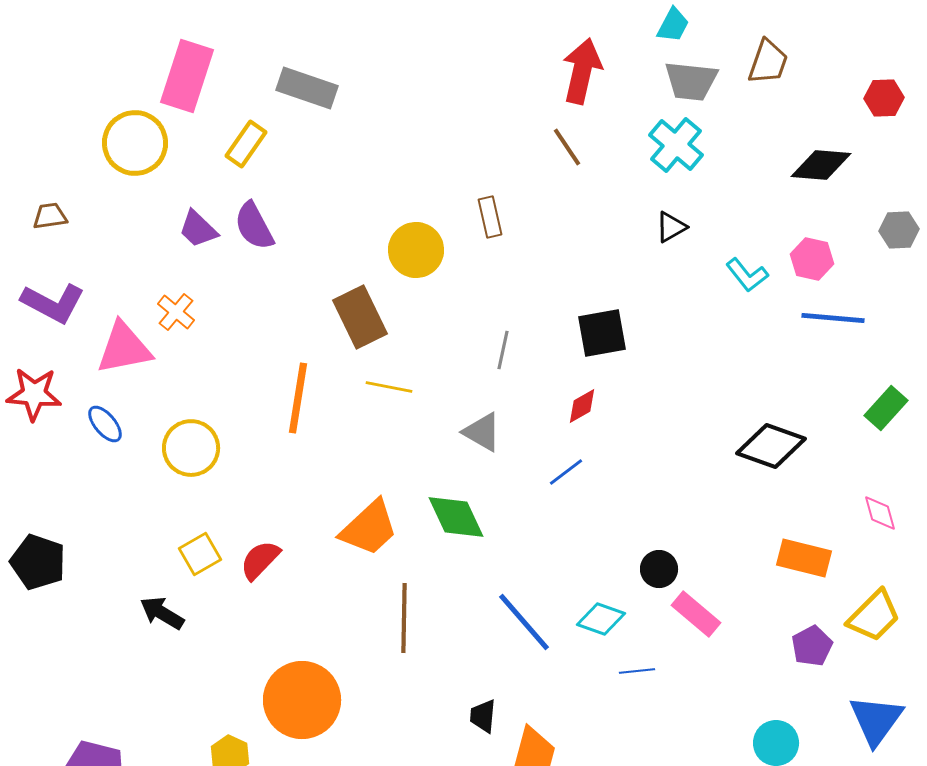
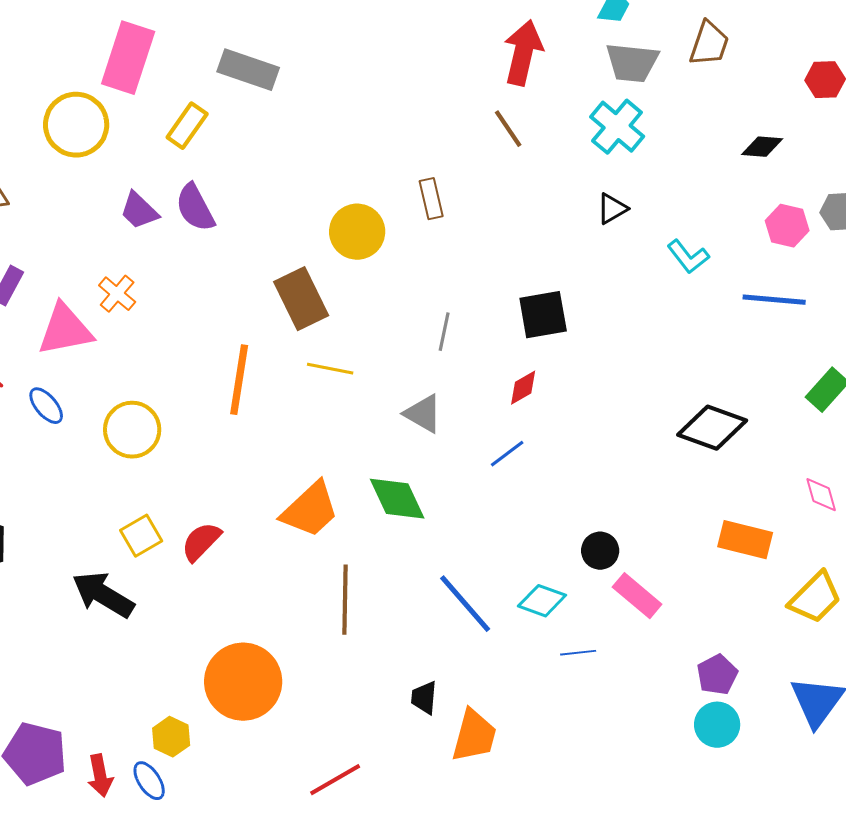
black diamond: (821, 165) -> (762, 147), size x0.7
pink hexagon: (812, 259) -> (787, 226), moved
black arrow: (162, 613) -> (103, 595), size x1.4
purple pentagon: (812, 646) -> (717, 675), moved

